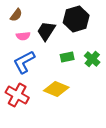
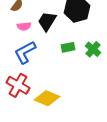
yellow diamond: (56, 89) -> (47, 98), moved

